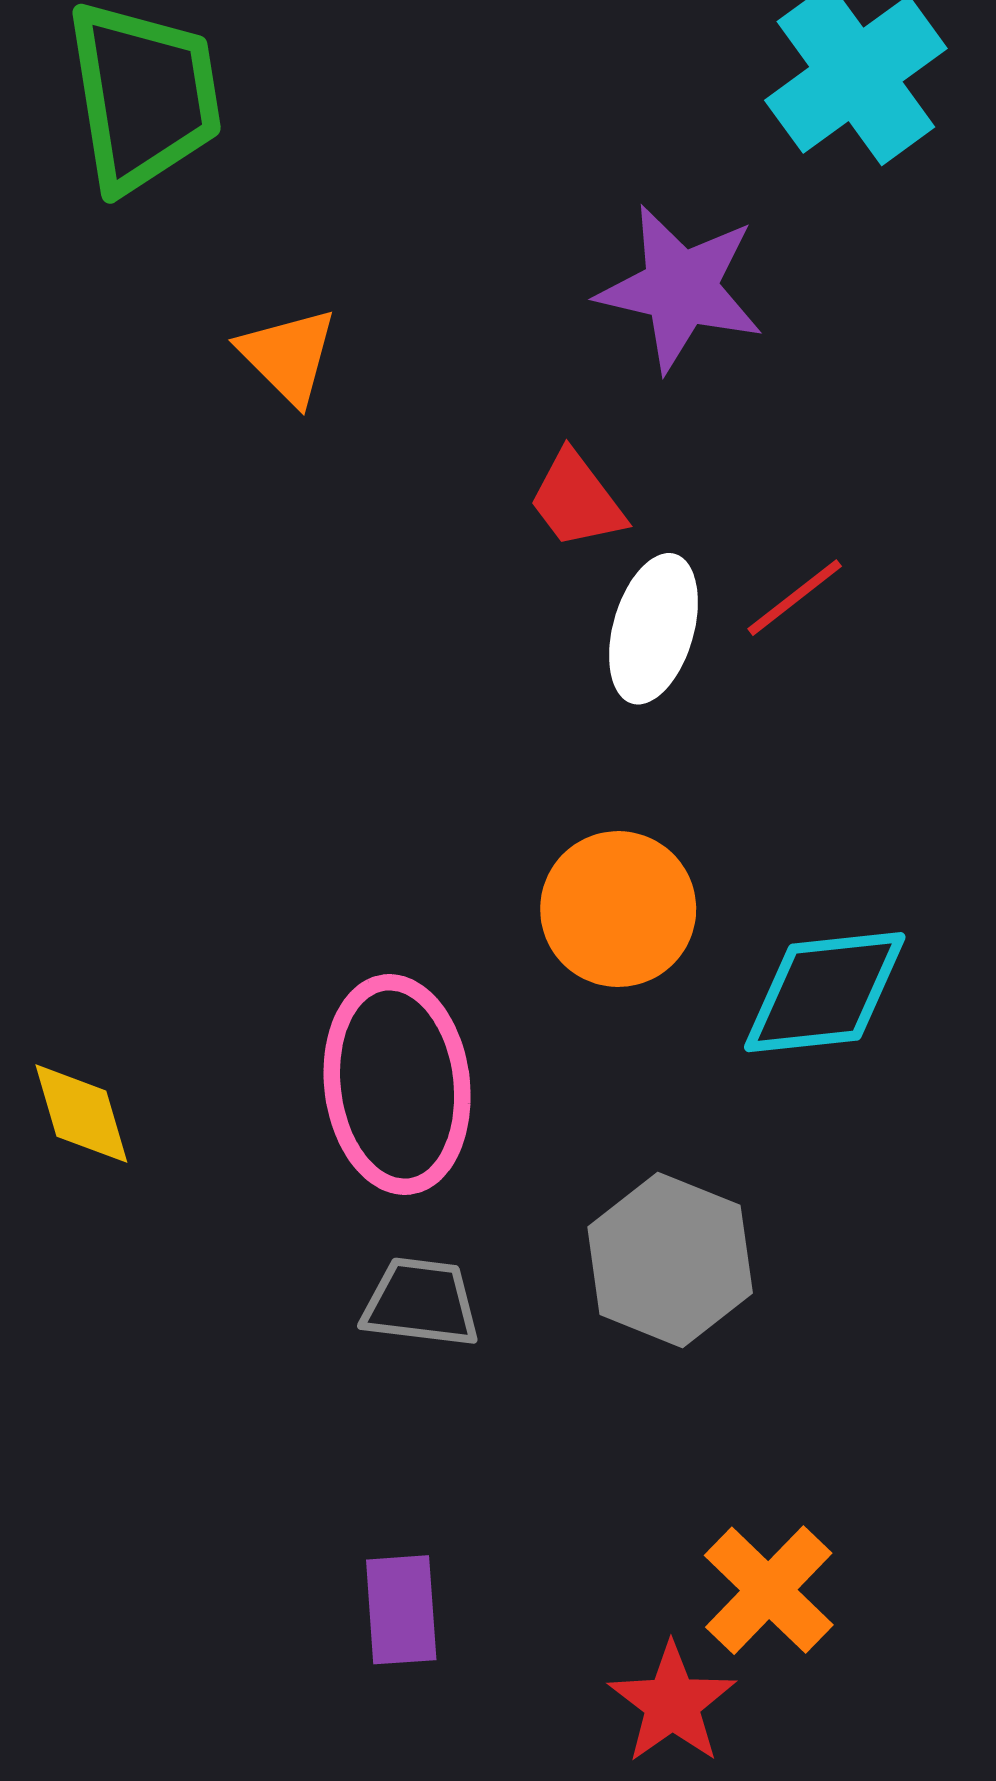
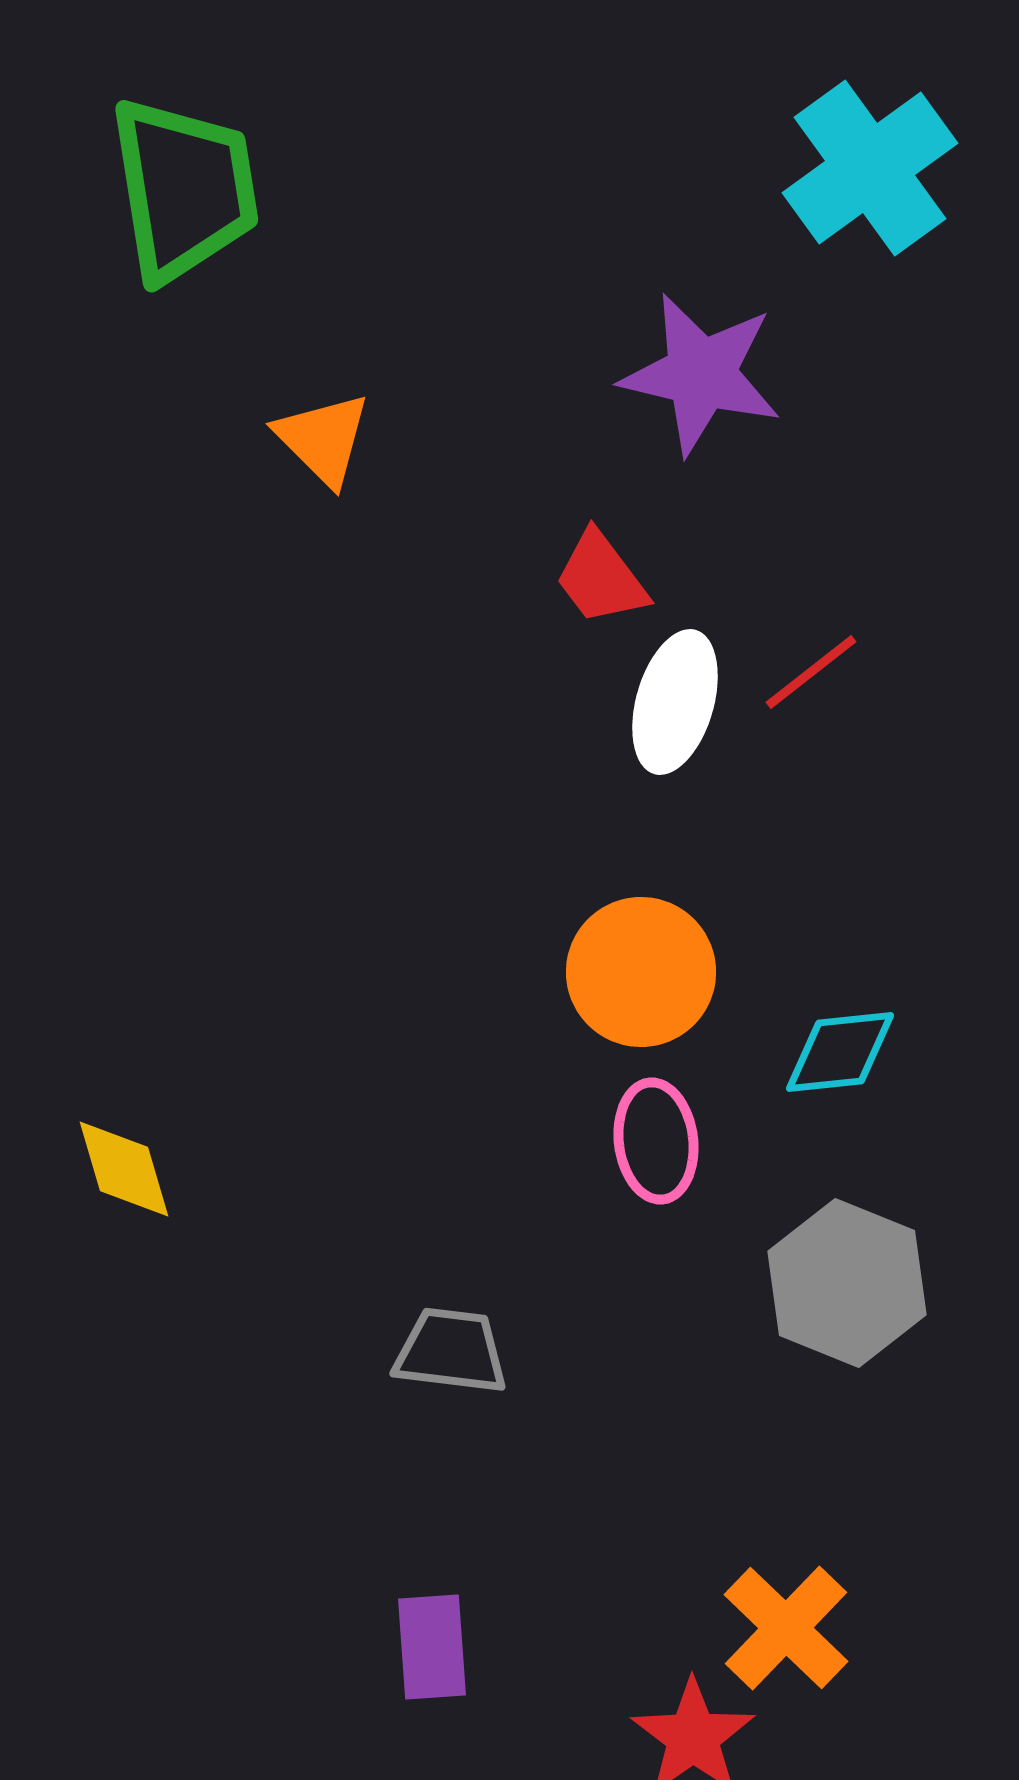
cyan diamond: (825, 992) -> (840, 1052), size x0.7
pink ellipse: (397, 1085) -> (656, 1141), moved, size x0.6
gray hexagon: (670, 1260) -> (847, 1283), moved

